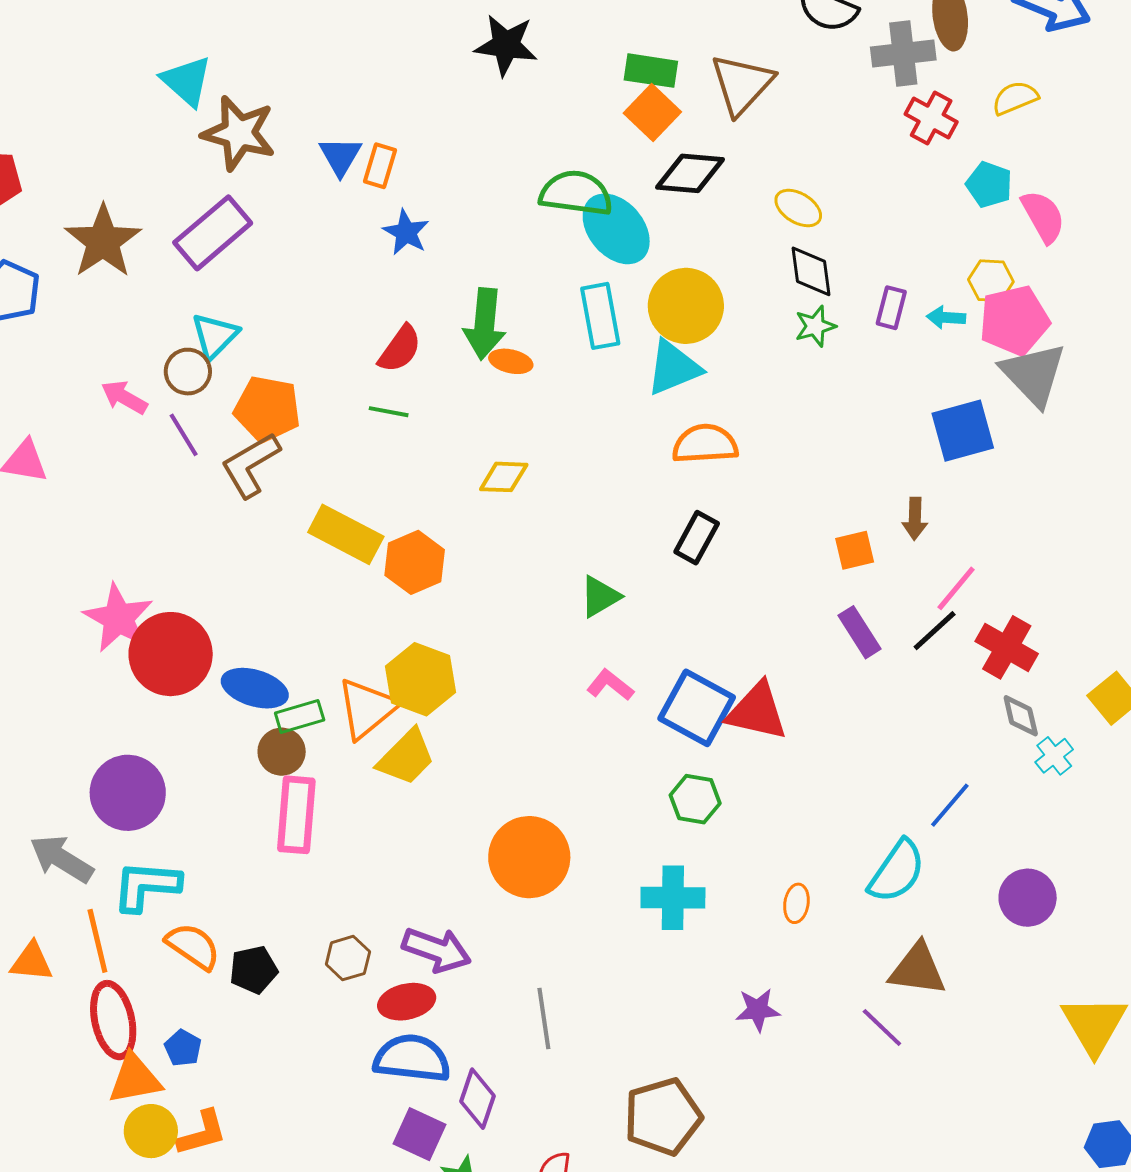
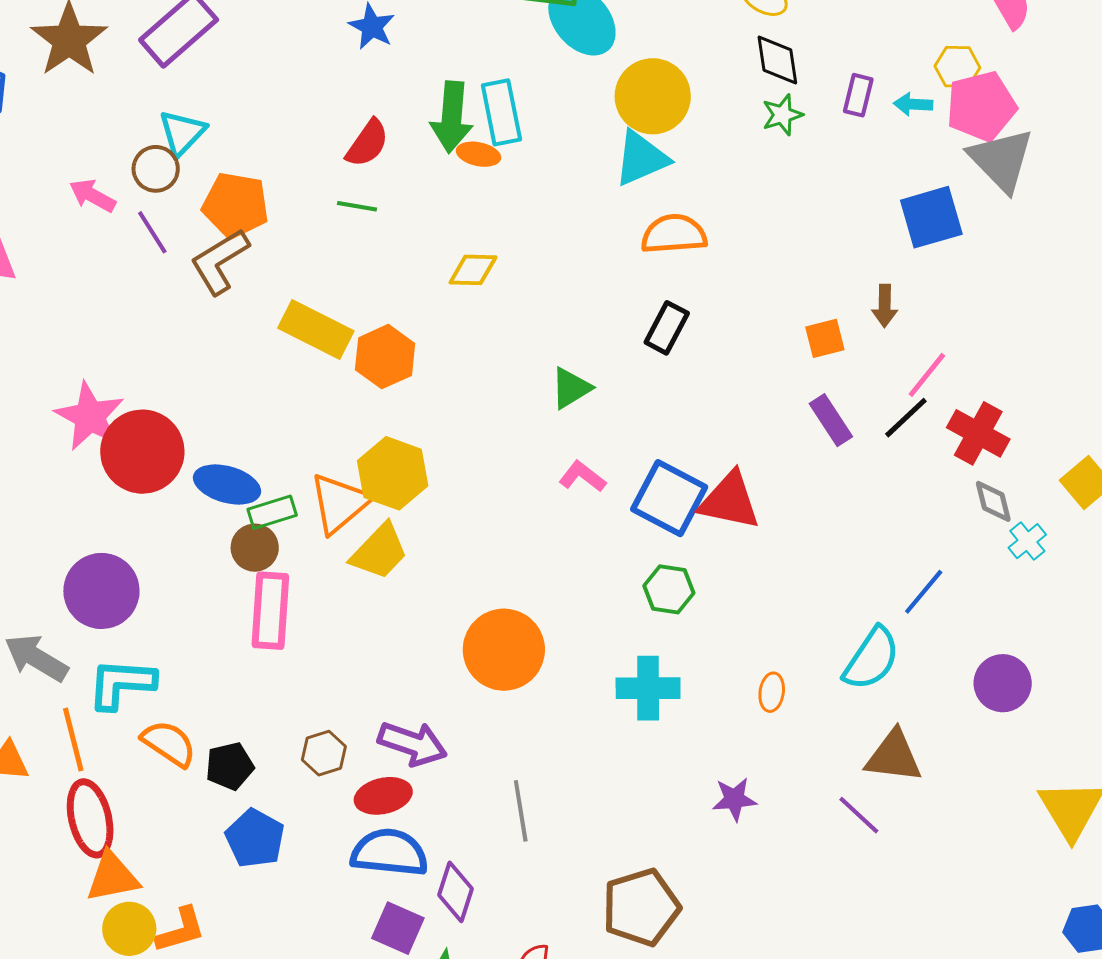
cyan rectangle: (600, 316) -> (501, 112), moved
blue pentagon: (183, 1048) -> (255, 838), moved, size x1.6

